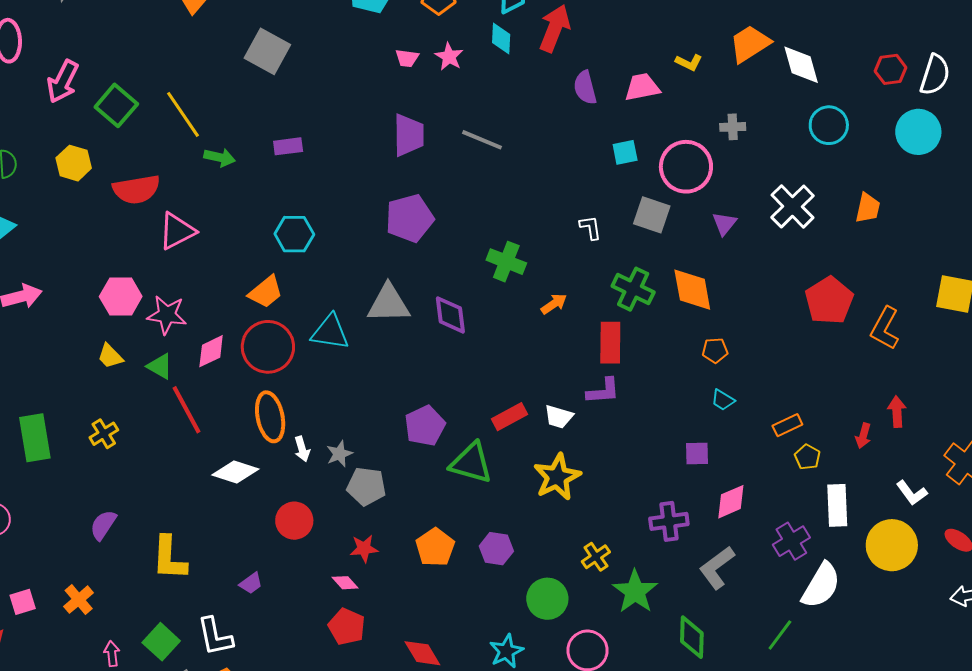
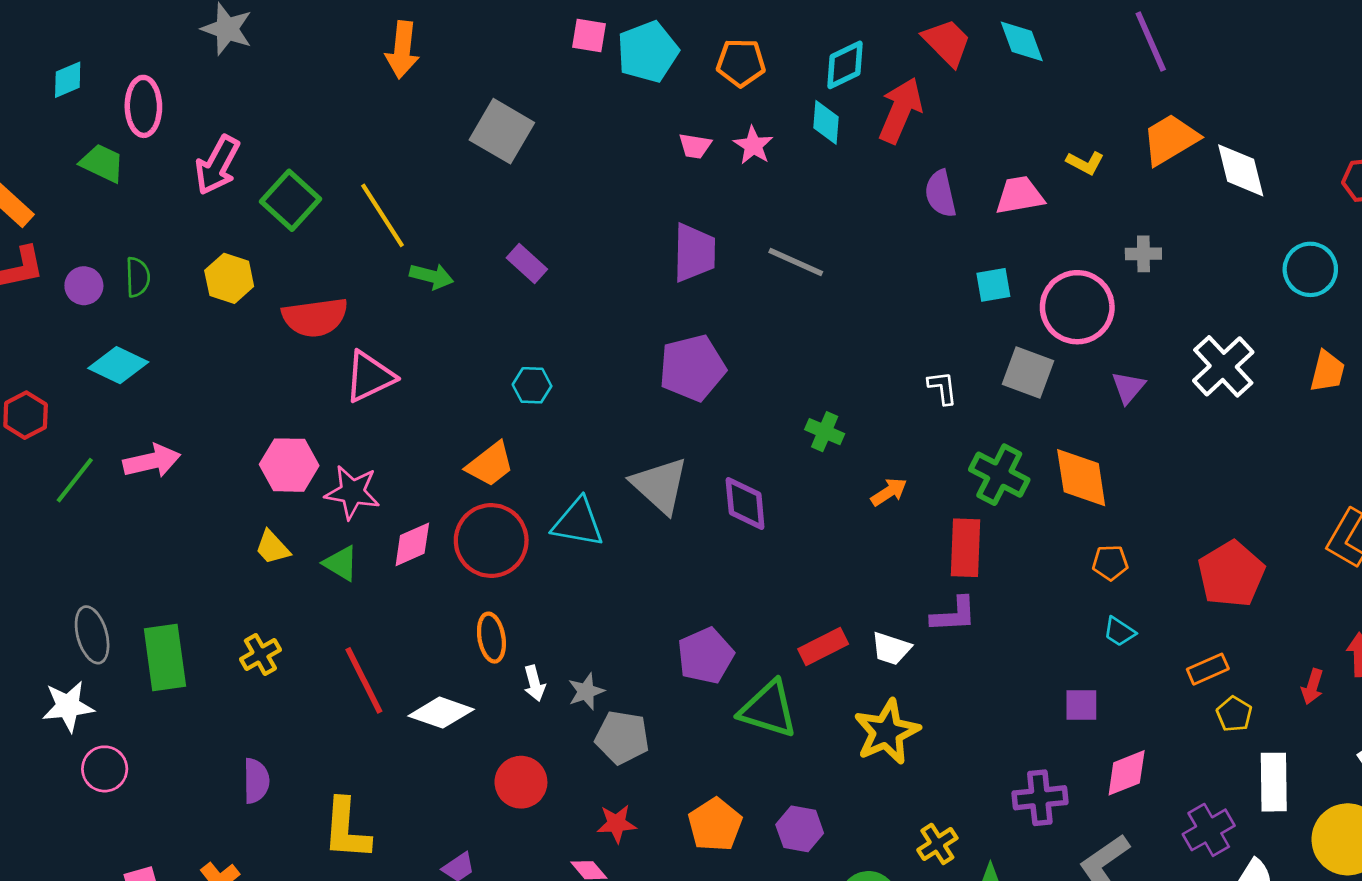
cyan circle: (829, 125) -> (1310, 269), moved
purple rectangle: (288, 146) -> (527, 263), turned 48
cyan hexagon: (294, 234) -> (532, 385), size x0.7
green cross: (506, 262) -> (825, 432), size x0.7
red pentagon: (829, 300) -> (1231, 574), moved
gray triangle: (389, 304) -> (660, 485), turned 42
red line: (187, 410) -> (364, 680), moved
orange ellipse: (270, 417) -> (491, 638), size x0.7
purple semicircle: (103, 525) -> (256, 781), turned 144

